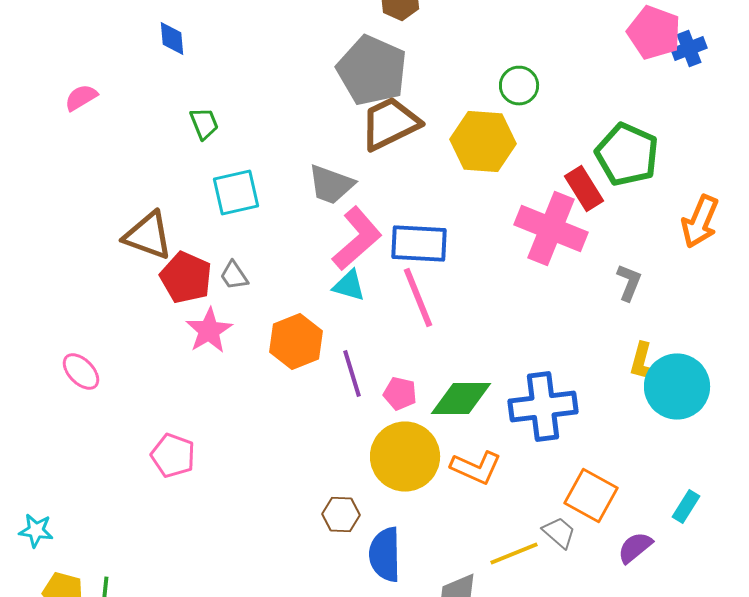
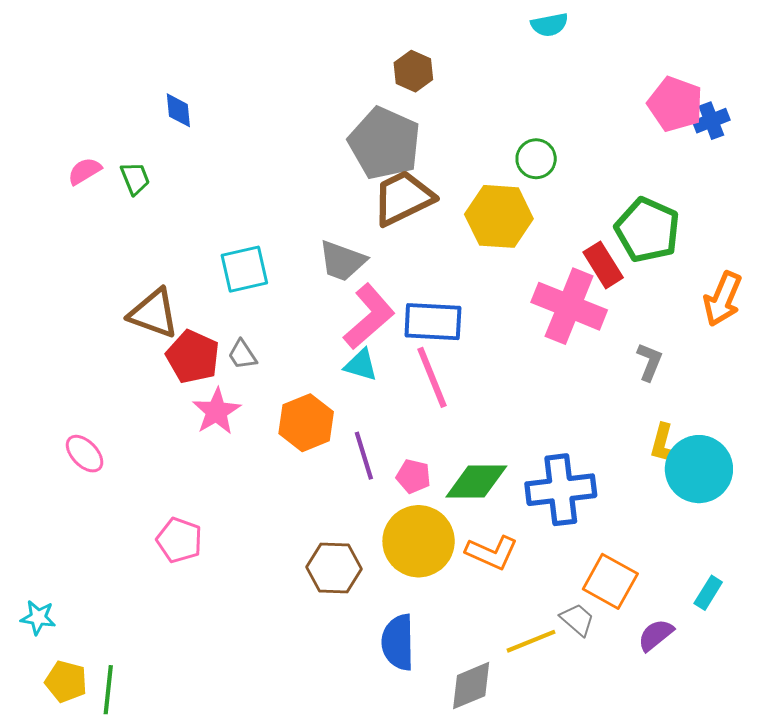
green trapezoid: (204, 124) -> (135, 178), moved
brown hexagon: (341, 514) -> (334, 568), moved, size x1.4

